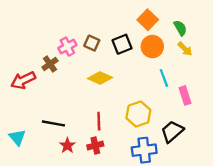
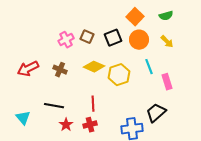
green semicircle: (180, 28) -> (166, 16), moved, turned 104
brown cross: (50, 64) -> (60, 70), moved, turned -32
yellow hexagon: (138, 114) -> (119, 75), moved

